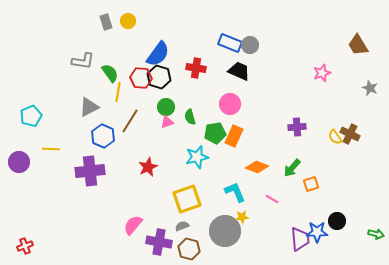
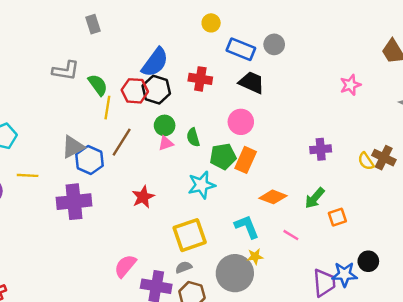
yellow circle: (128, 21) -> (211, 23), moved
gray circle: (250, 45) -> (274, 44), moved
gray triangle: (89, 107) -> (73, 147), moved

